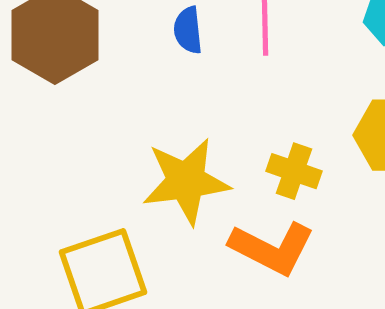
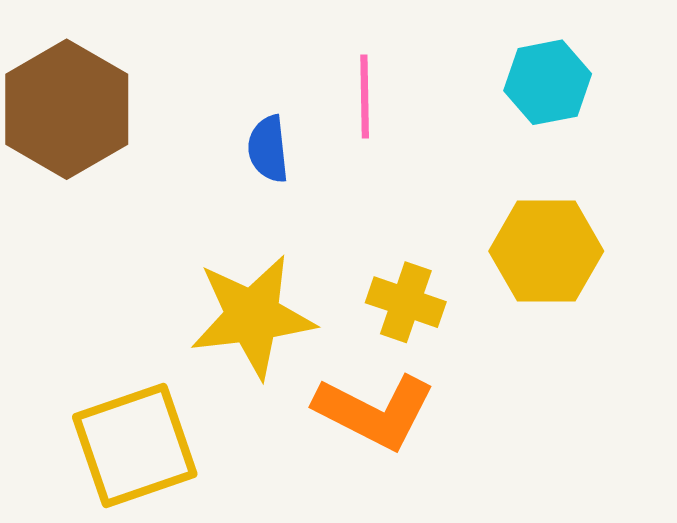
blue semicircle: (188, 30) -> (268, 149), moved

